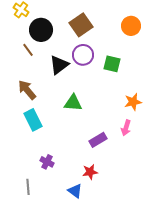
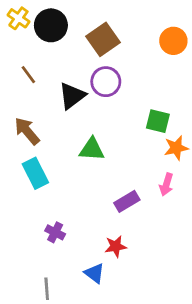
black circle: (41, 30) -> (51, 25), moved
green square: (112, 64) -> (158, 121), moved
gray line: (28, 187) -> (47, 289), moved

